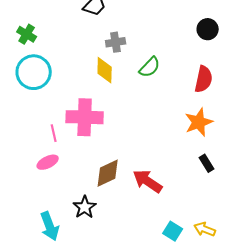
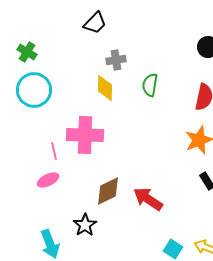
green semicircle: (150, 67) -> (150, 85), turned 145

